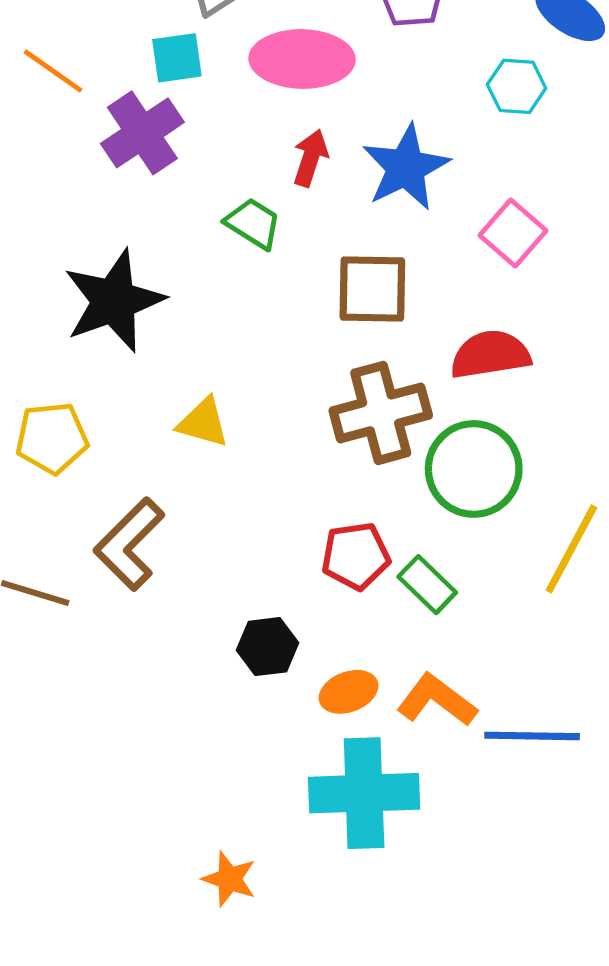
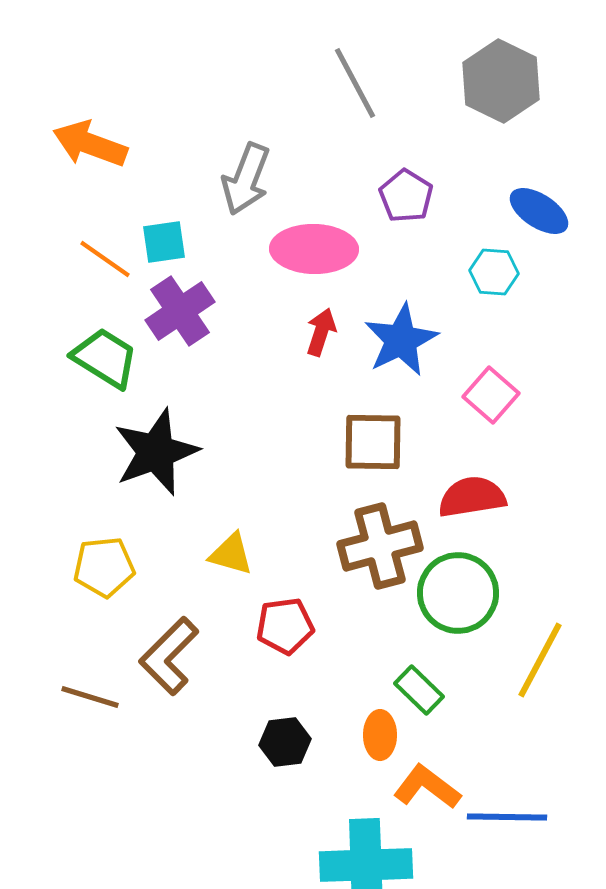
cyan square: (177, 58) -> (164, 242), moved
green trapezoid: (253, 223) -> (105, 358), moved, size x1.4
red pentagon: (356, 556) -> (285, 626), moved
orange ellipse: (349, 692) -> (380, 735), moved, turned -69

